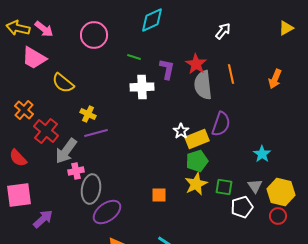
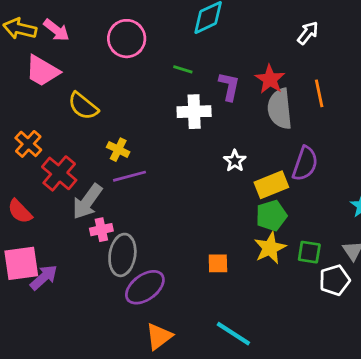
white star: (181, 131) -> (235, 161), moved
purple arrow: (43, 219) -> (44, 277), moved

